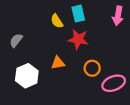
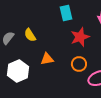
yellow semicircle: (57, 21) -> (30, 35), moved
red star: (78, 39) -> (80, 37), moved, turned -30

